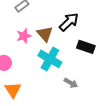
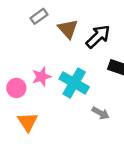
brown triangle: (45, 34) -> (68, 29), moved
pink star: (24, 36) -> (41, 77), moved

